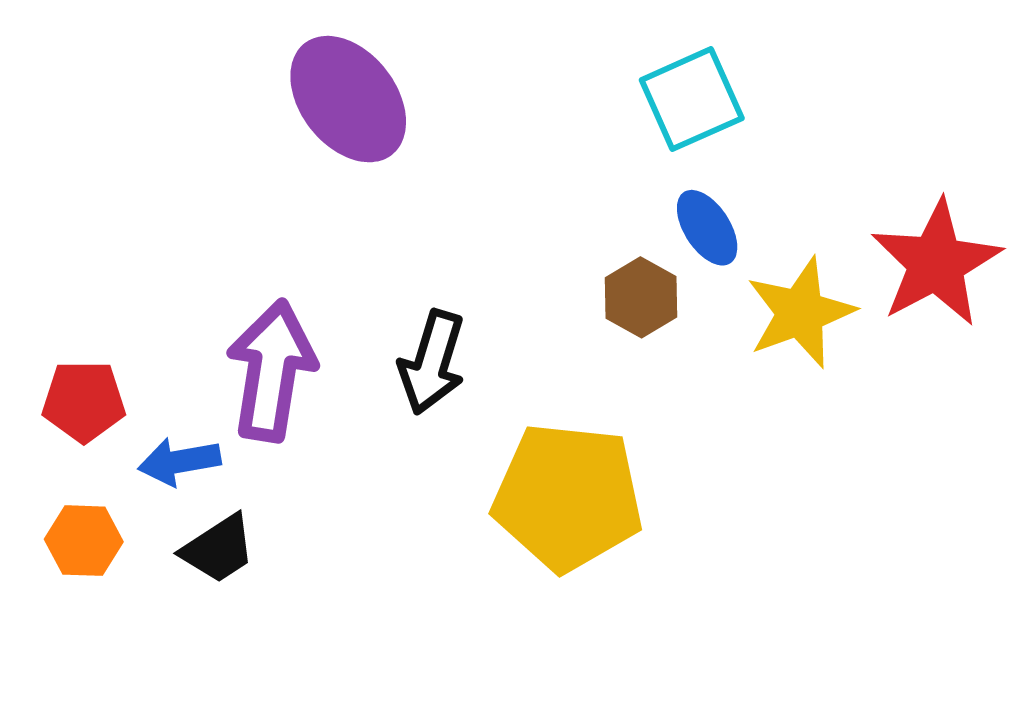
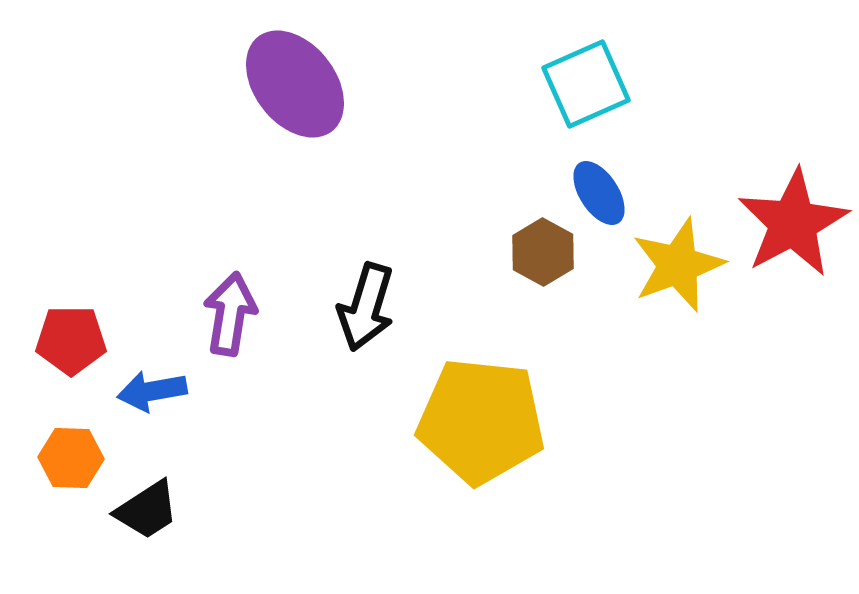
purple arrow: (271, 371) -> (230, 314), size x0.7
black trapezoid: (218, 549) -> (147, 510), moved

